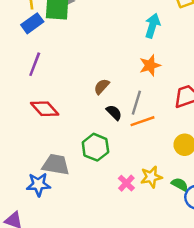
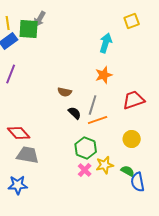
brown semicircle: (102, 86) -> (65, 92), turned -120
red diamond: (45, 109) -> (19, 133), moved
green hexagon: (95, 147) -> (86, 148), moved
blue star: (38, 184) -> (18, 185), moved

